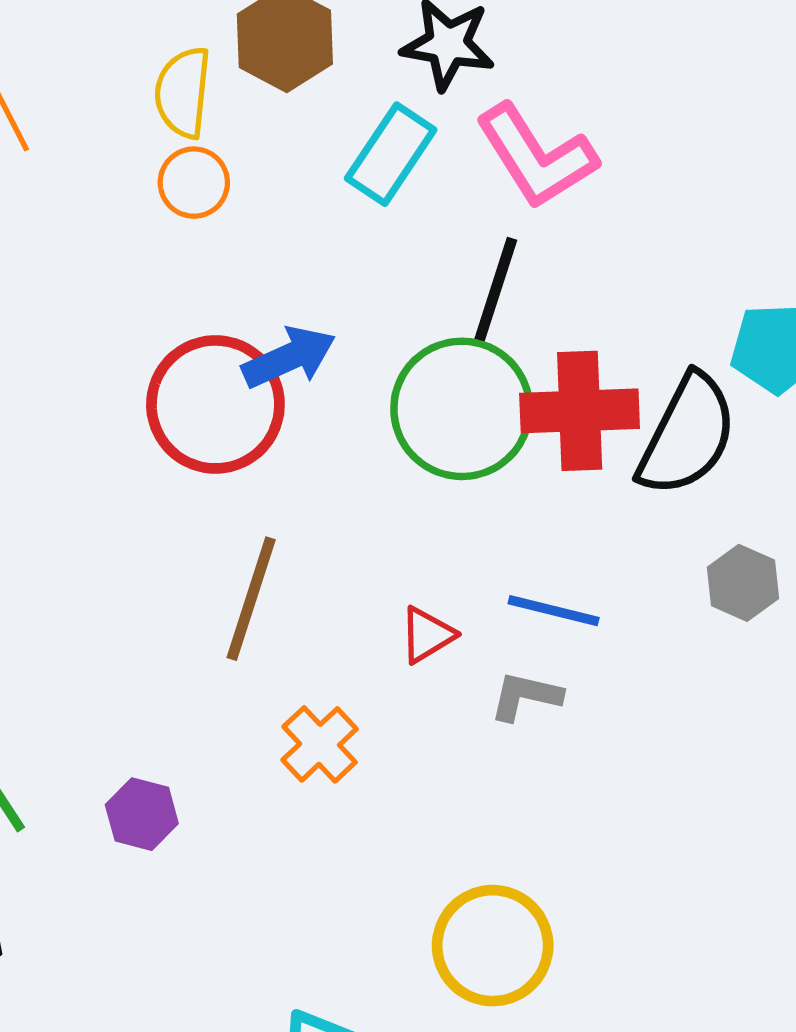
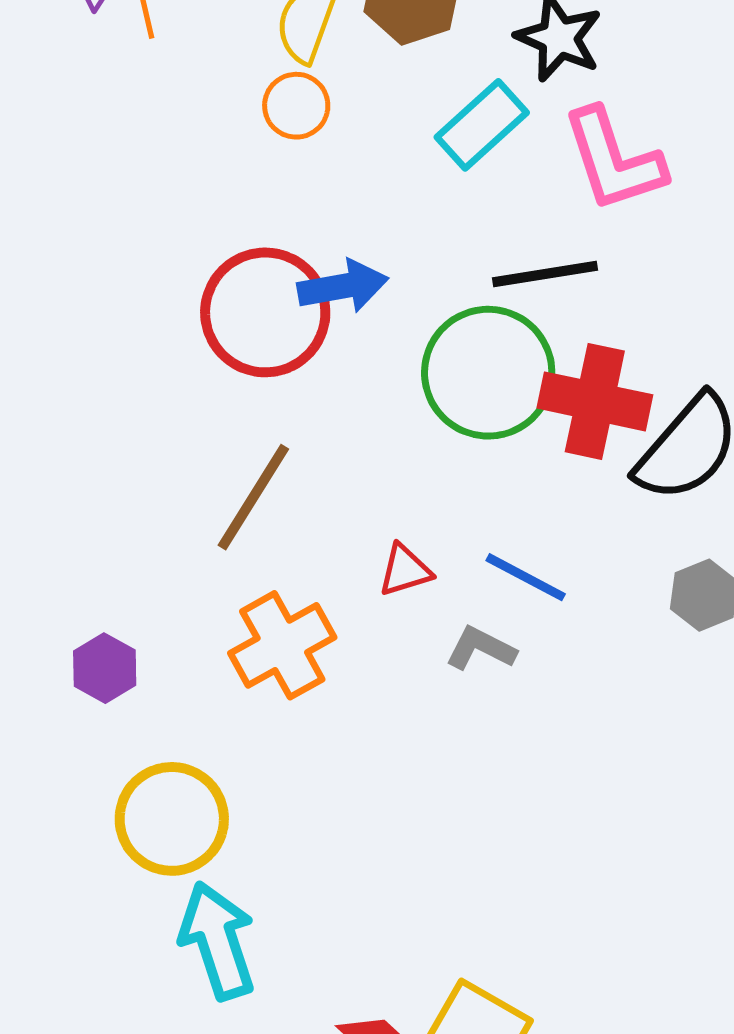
black line: (495, 292) -> (545, 274), turned 49
orange cross: (320, 744) -> (282, 645), size x1.4
yellow circle: (493, 946) -> (172, 819), moved

